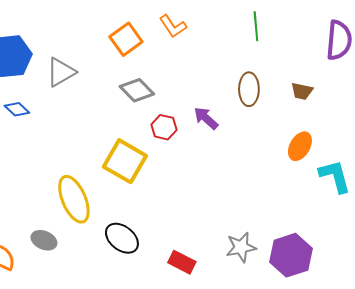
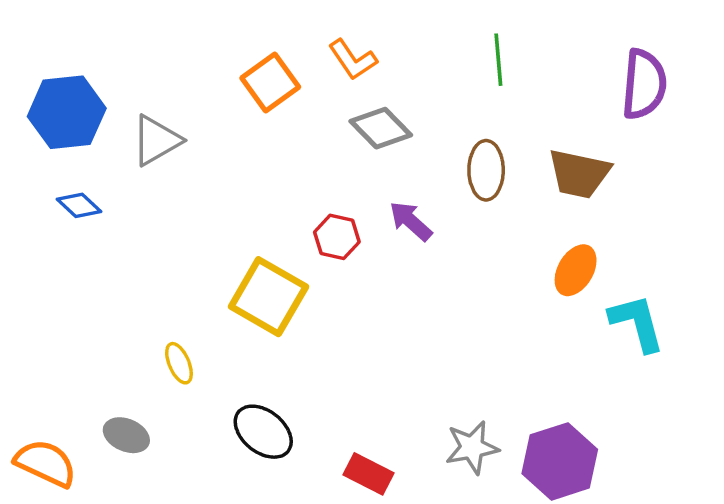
gray diamond: (137, 90) -> (381, 128), moved
brown trapezoid: (302, 91) -> (579, 174), size x1.6
yellow ellipse: (74, 199) -> (179, 363), size x0.5

